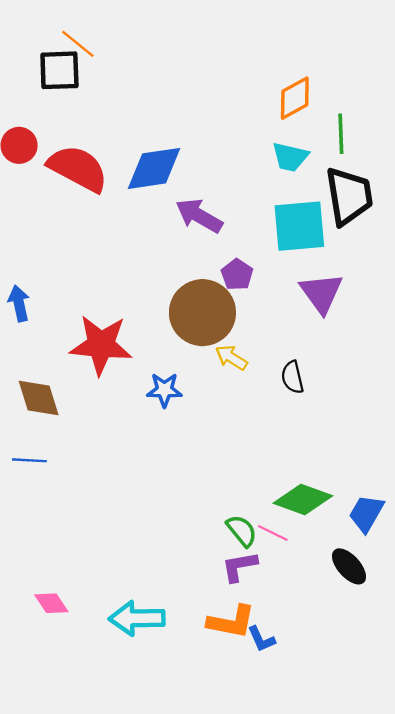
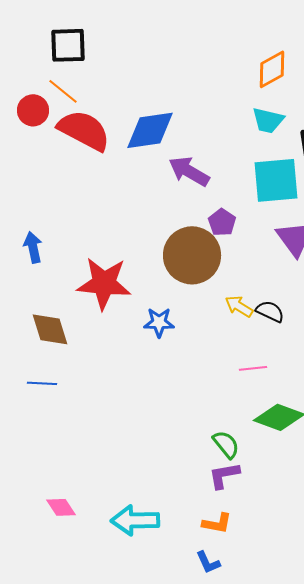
orange line: (78, 44) -> (63, 91), moved
yellow arrow: (231, 358) -> (239, 306), moved
black semicircle: (292, 377) -> (270, 311), turned 128
pink line: (273, 533) -> (253, 368), moved, turned -32
orange L-shape: (231, 622) -> (217, 523), size x0.7
blue L-shape: (261, 639) -> (208, 562), moved

